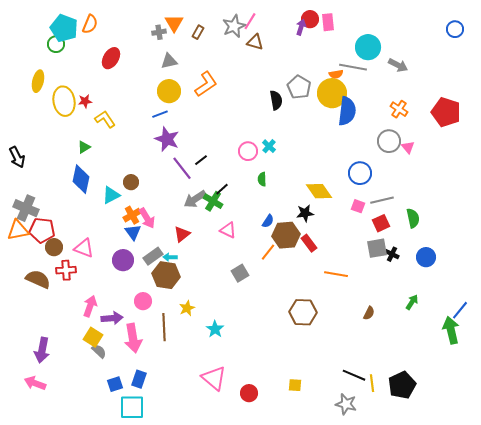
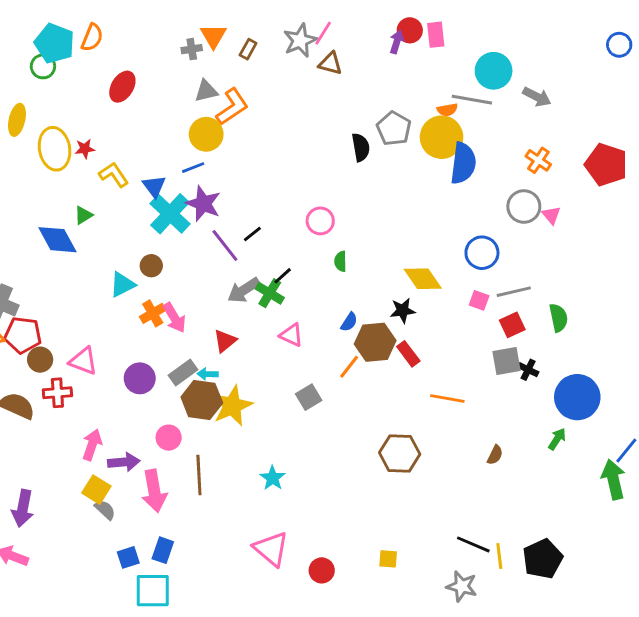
orange L-shape: (206, 84) -> (232, 107), moved
cyan cross: (269, 146) -> (170, 214), moved, size x2.0
blue diamond: (81, 179) -> (57, 240), moved, turned -40
blue triangle: (133, 232) -> (154, 186), moved
blue circle: (426, 257) -> (577, 397), moved, size x1.6
yellow star: (187, 308) -> (232, 406), moved, size x1.8

